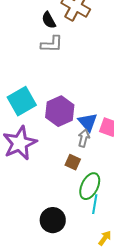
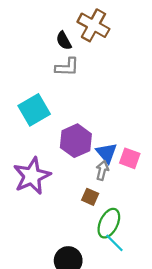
cyan square: (22, 101) -> (34, 110), moved
cyan line: (95, 204) -> (114, 243), turned -54

